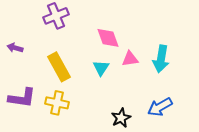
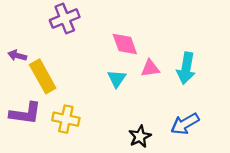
yellow rectangle: (59, 67) -> (43, 76), moved

